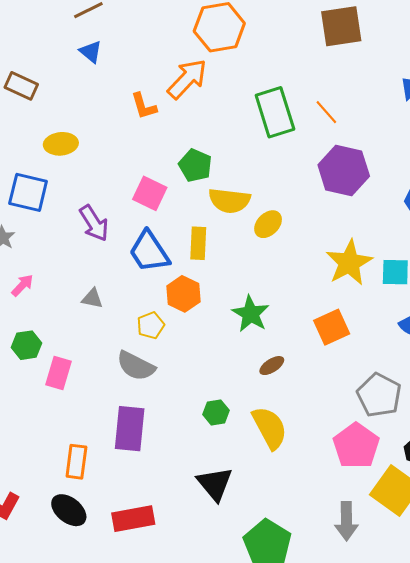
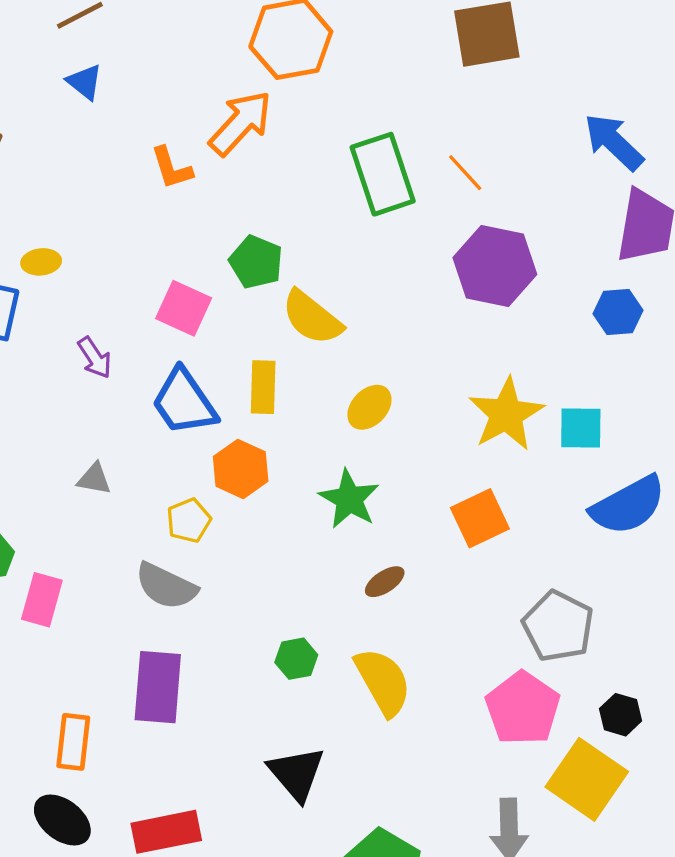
yellow ellipse: (61, 144) -> (41, 262), moved, size x0.7
yellow semicircle: (229, 201) -> (312, 318), turned 33
purple arrow: (94, 223) -> (95, 358), size x0.7
yellow ellipse: (268, 224) -> (369, 407), moved

